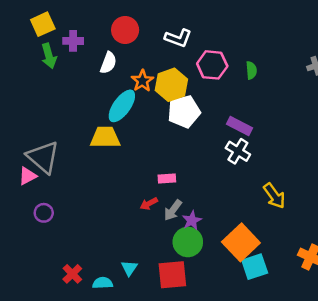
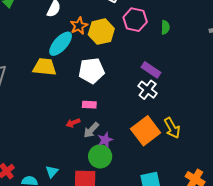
white pentagon: (184, 112) -> (91, 71), moved
orange square: (241, 242) -> (146, 131), moved

